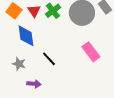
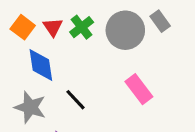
gray star: (19, 64) -> (30, 107), size x1.5

